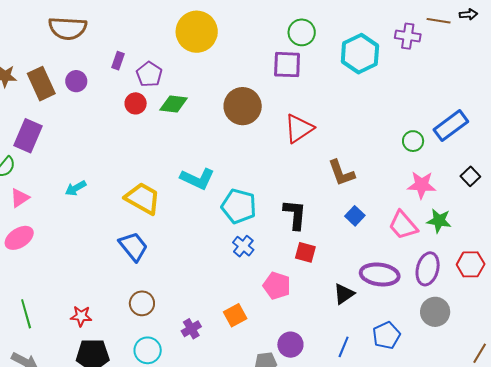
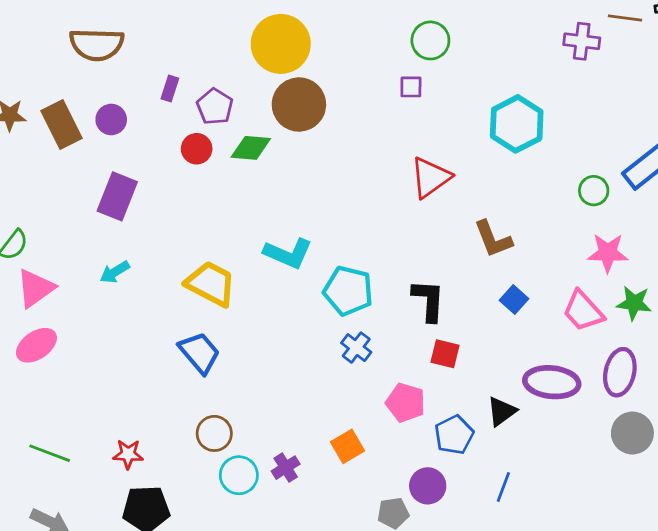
cyan hexagon: (360, 54) -> (517, 124), moved
purple square: (287, 65) -> (411, 87), size x0.6
brown circle: (243, 106) -> (299, 104), moved
purple rectangle: (28, 136) -> (117, 196), moved
pink triangle: (20, 198) -> (35, 288), size x1.4
green line: (26, 314) -> (50, 453), turned -52
blue pentagon: (386, 335) -> (454, 435), moved
cyan circle: (148, 350) -> (239, 475), moved

